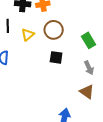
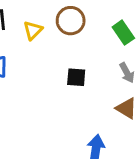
black square: (56, 57) -> (76, 77), moved

